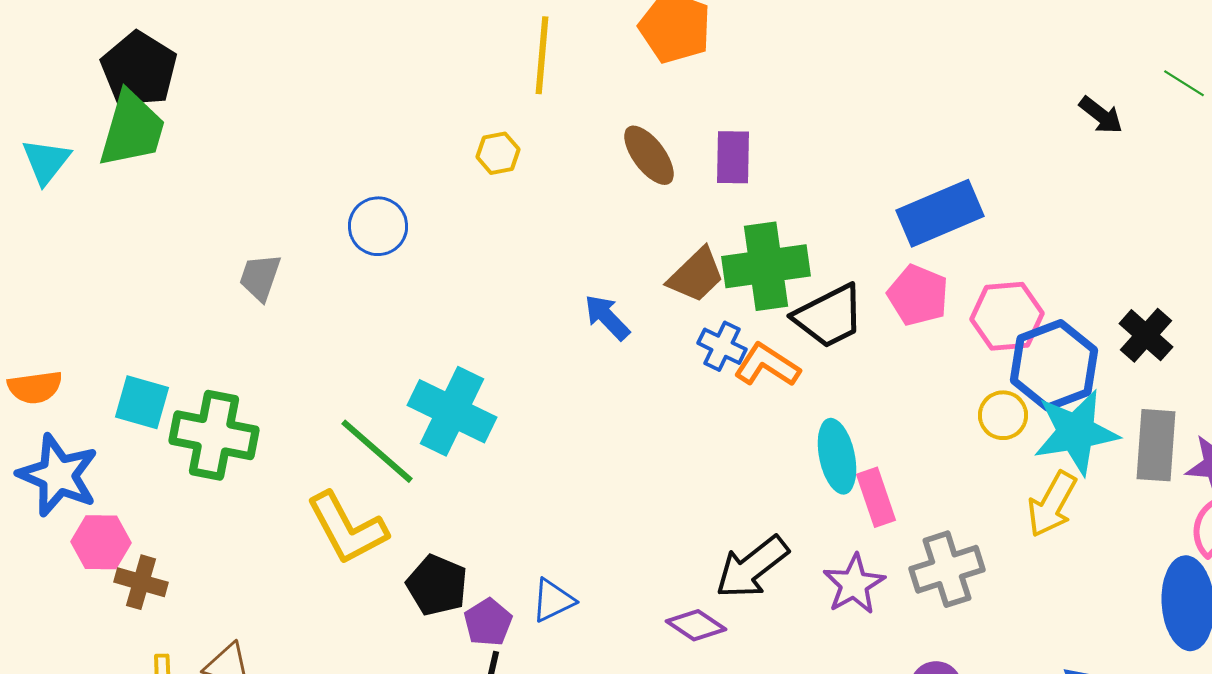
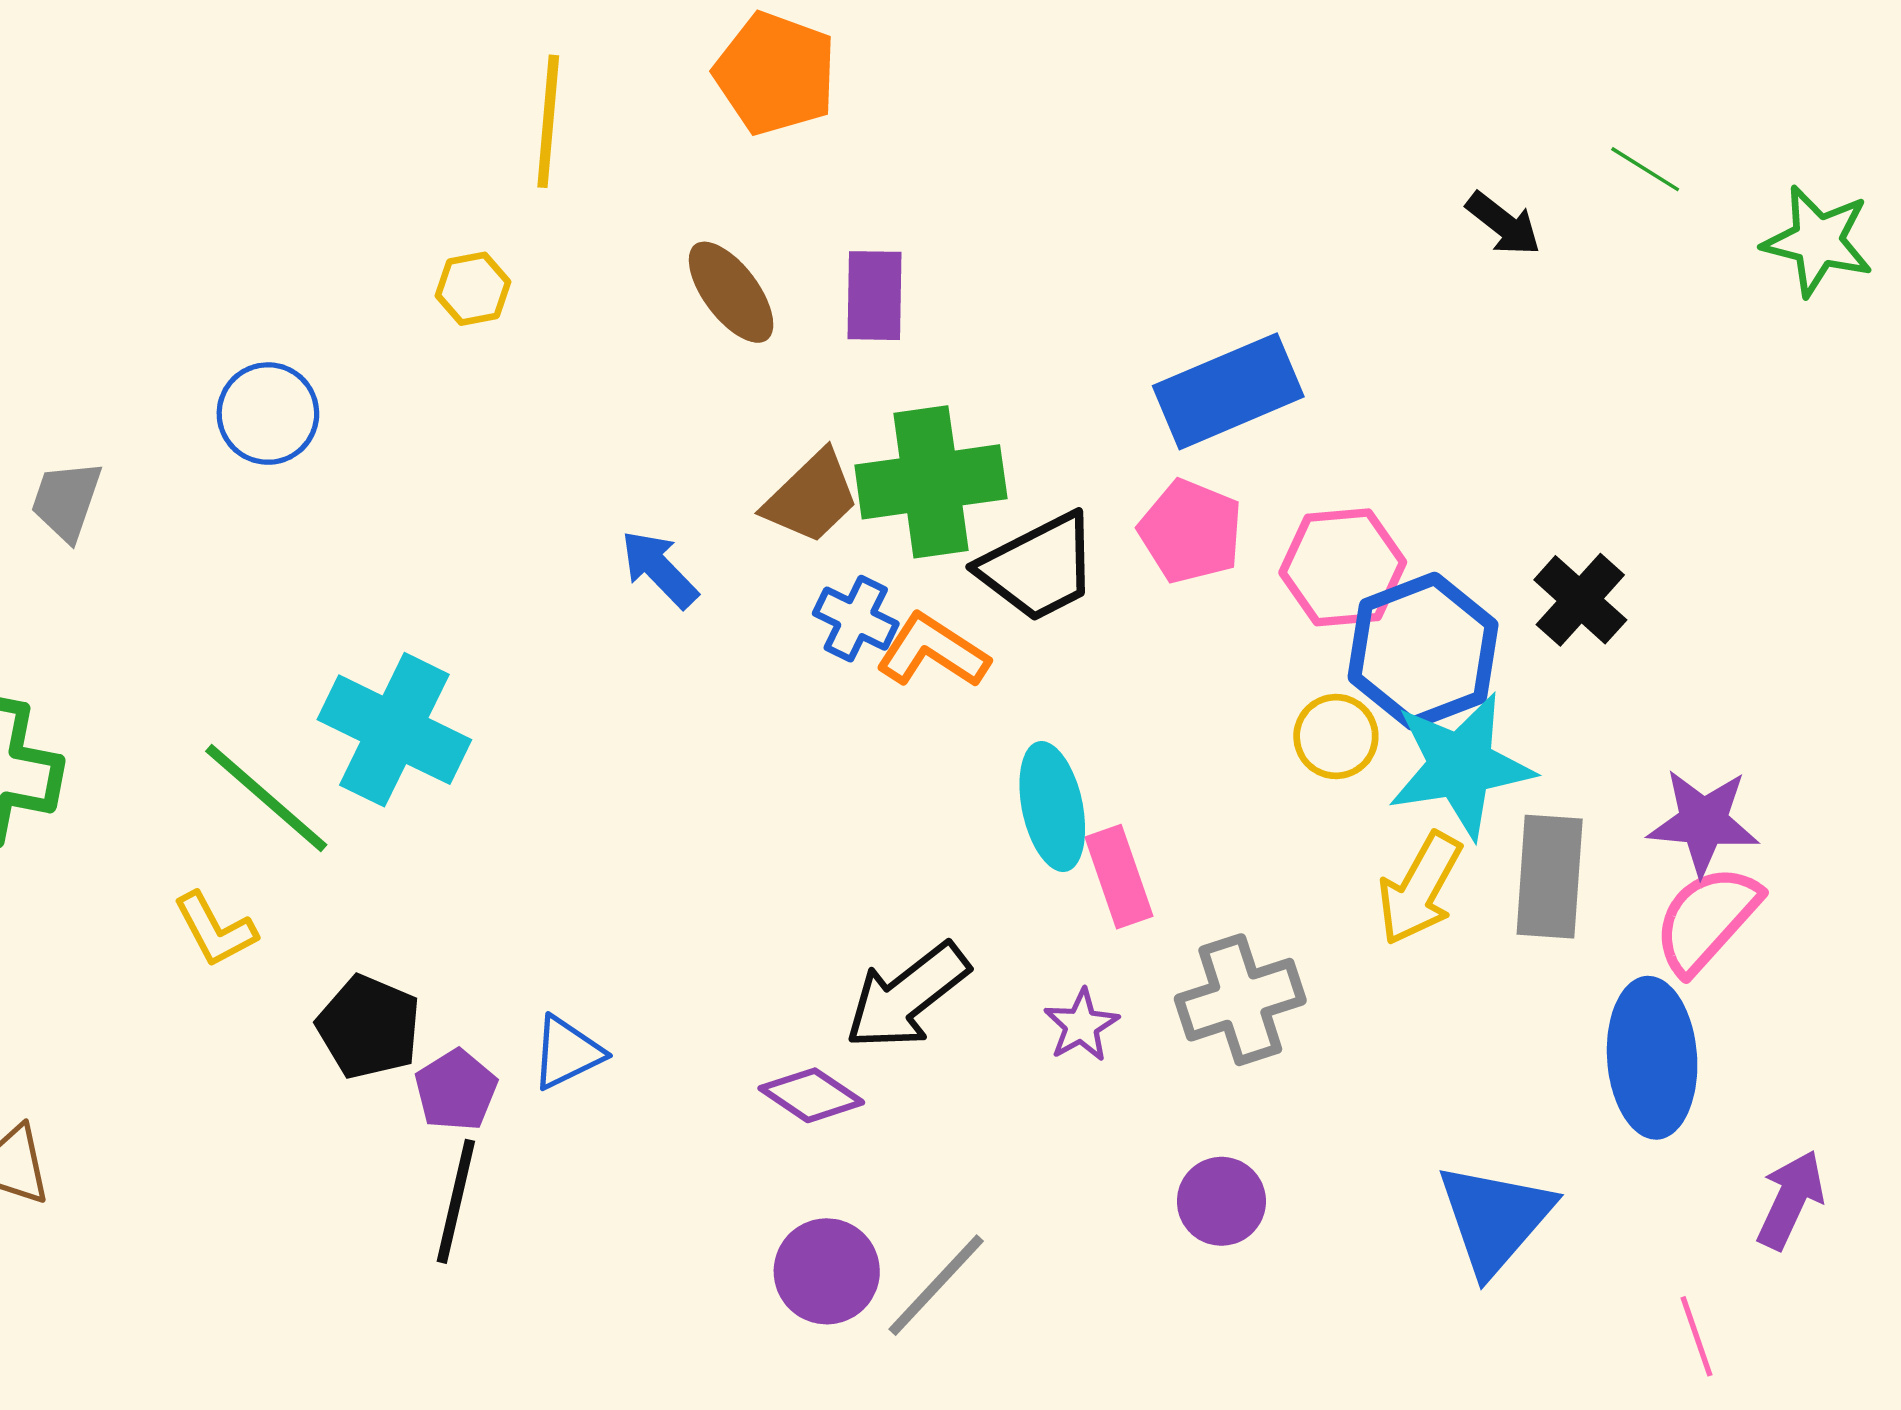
gray rectangle: (1156, 445) -> (1550, 877), moved
yellow L-shape: (347, 528) -> (215, 930), size x0.6
purple star: (854, 584) -> (1081, 1025), size x0.7

